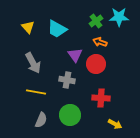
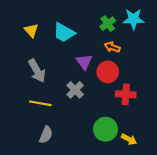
gray cross: (67, 80) -> (75, 90), turned 35
red cross: (101, 98) -> (126, 94), moved
green circle: (70, 115) -> (105, 129), moved

